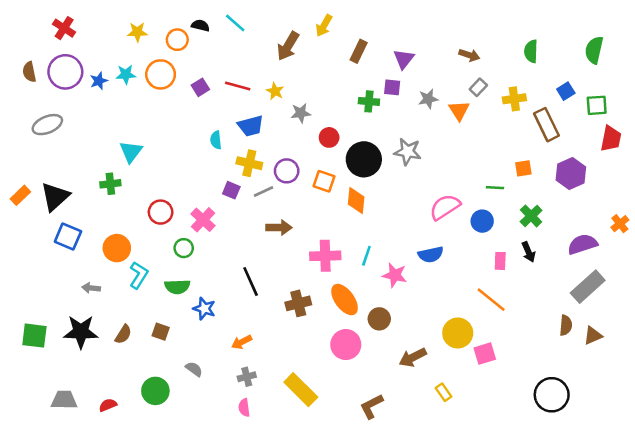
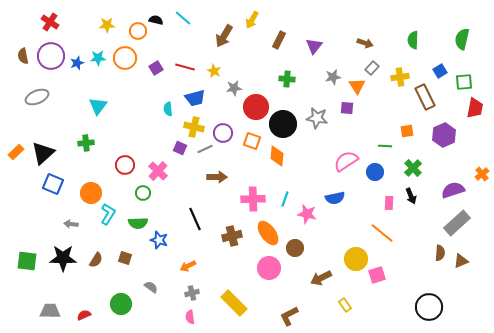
purple square: (392, 87) -> (347, 108), moved
red circle: (329, 137) -> (256, 107), size x1.6
cyan triangle: (131, 152) -> (98, 106), moved

